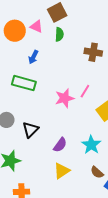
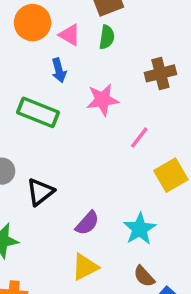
pink triangle: (36, 27) -> (70, 35), moved
brown cross: (93, 52) -> (160, 73), turned -30
blue arrow: (33, 57) -> (59, 70), turned -48
pink star: (65, 98) -> (103, 100), moved

